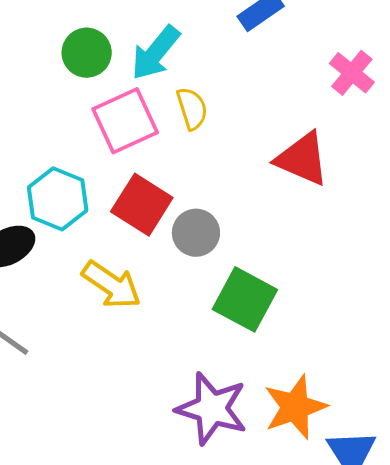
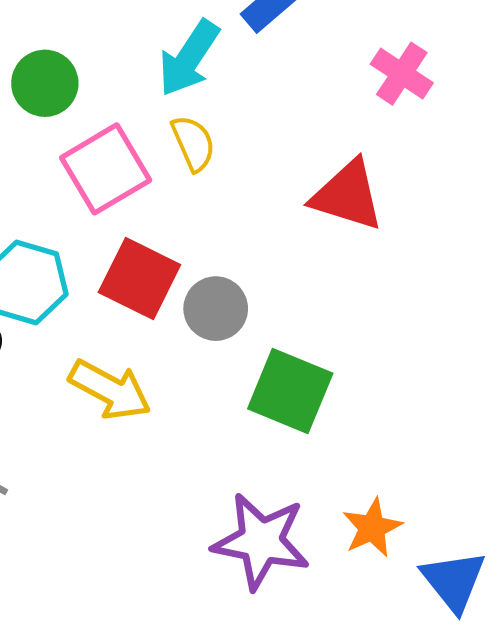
cyan arrow: (156, 53) -> (189, 58), moved
orange star: (295, 407) -> (372, 528), size x0.7

